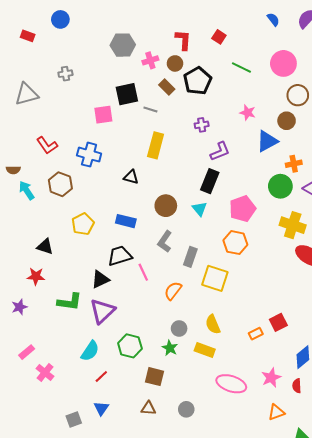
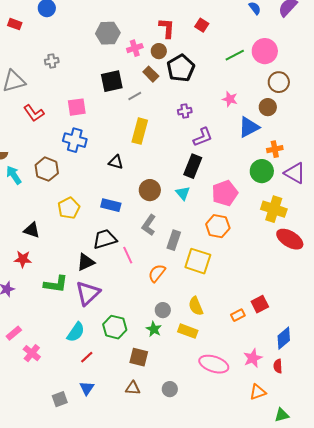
green line: (241, 68) -> (235, 55), moved, turned -54
gray line: (150, 109) -> (135, 96), turned -48
pink square: (103, 115) -> (77, 107), moved
red L-shape: (47, 145) -> (34, 113), moved

